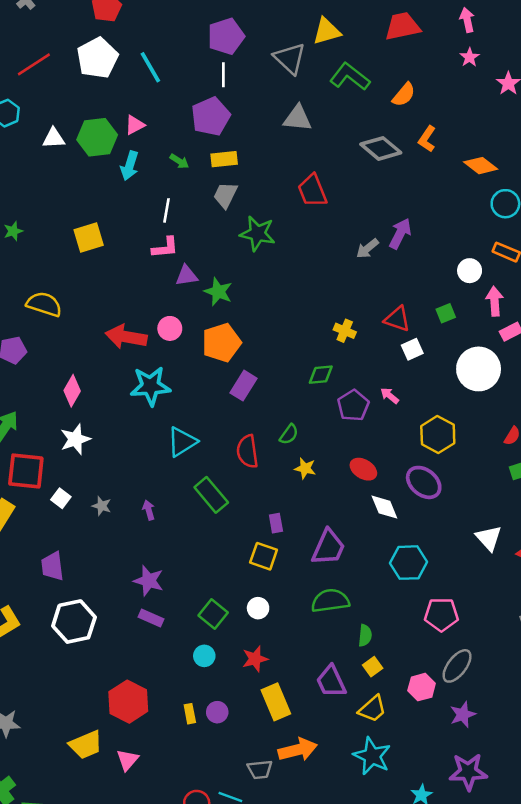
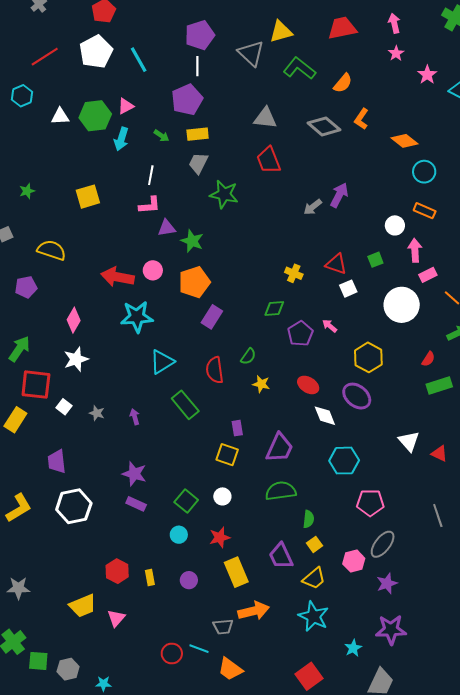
gray triangle: (297, 118) -> (265, 118), moved
red hexagon: (128, 702) -> (117, 571), size x0.7
yellow rectangle: (190, 714) -> (150, 578), moved

